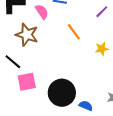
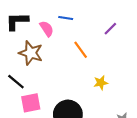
yellow star: (102, 49) -> (101, 83), moved

